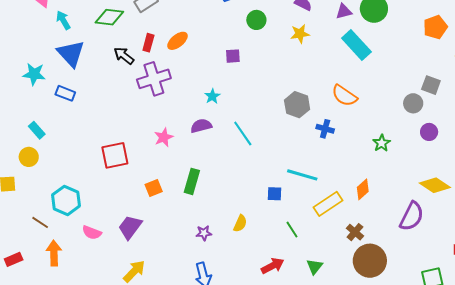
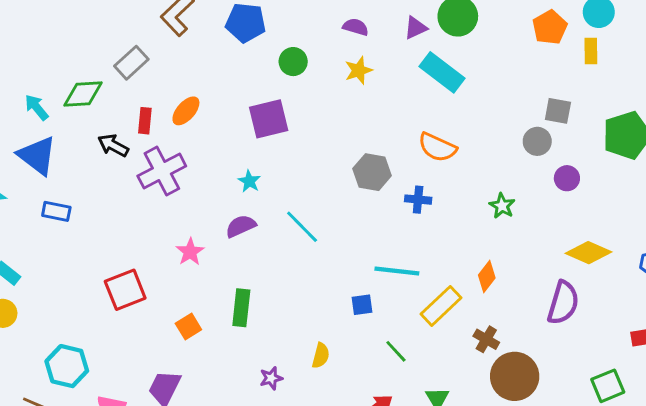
cyan arrow: (63, 20) -> (37, 107), moved
purple square: (233, 56) -> (269, 119), size x1.8
blue rectangle: (65, 93) -> (56, 211), moved

